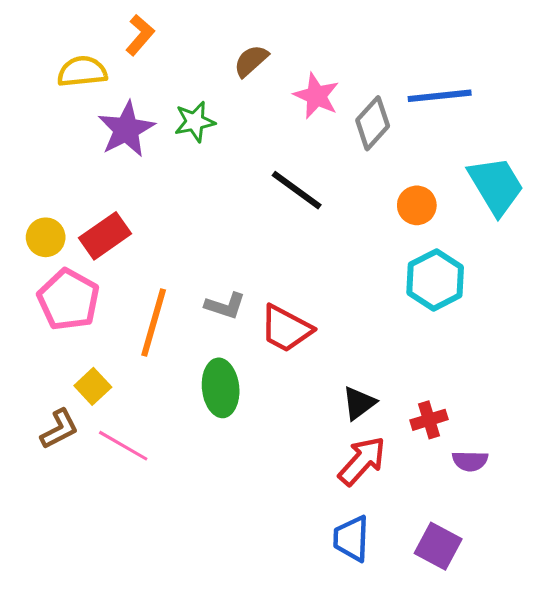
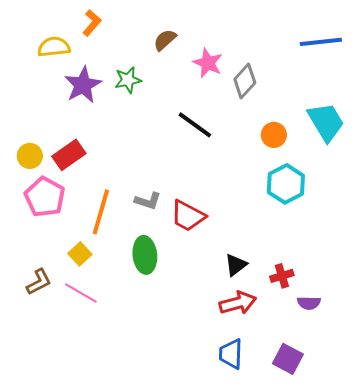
blue line: (440, 96) -> (321, 42), moved
yellow square: (93, 386) -> (80, 254), moved
red arrow: (362, 461) -> (238, 303), turned 33

